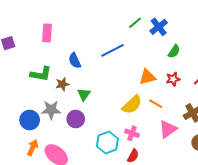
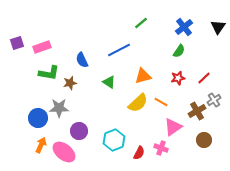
blue cross: (159, 27) -> (184, 27), moved
pink rectangle: (47, 33) -> (42, 47), moved, turned 66
orange triangle: (147, 77) -> (143, 76), moved
green triangle: (84, 94) -> (109, 82), moved, turned -32
purple circle: (76, 119) -> (79, 131), moved
pink cross: (132, 133) -> (161, 148), moved

